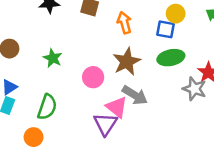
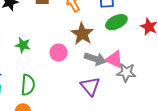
gray star: (194, 89) -> (126, 73), moved
pink triangle: (117, 107) -> (114, 59), moved
purple triangle: (105, 124) -> (90, 86), moved

